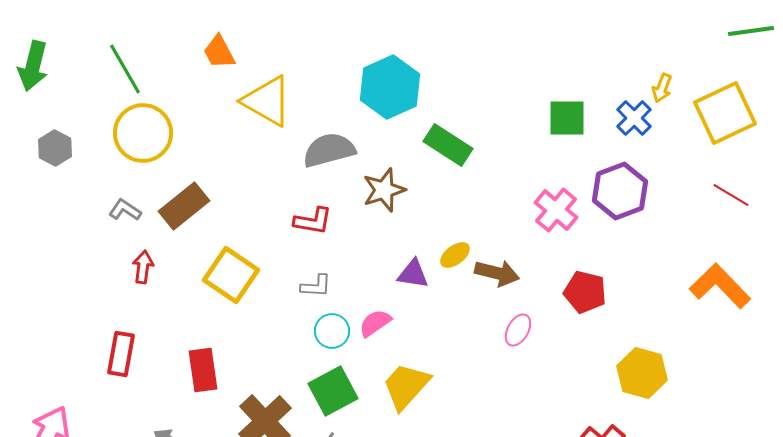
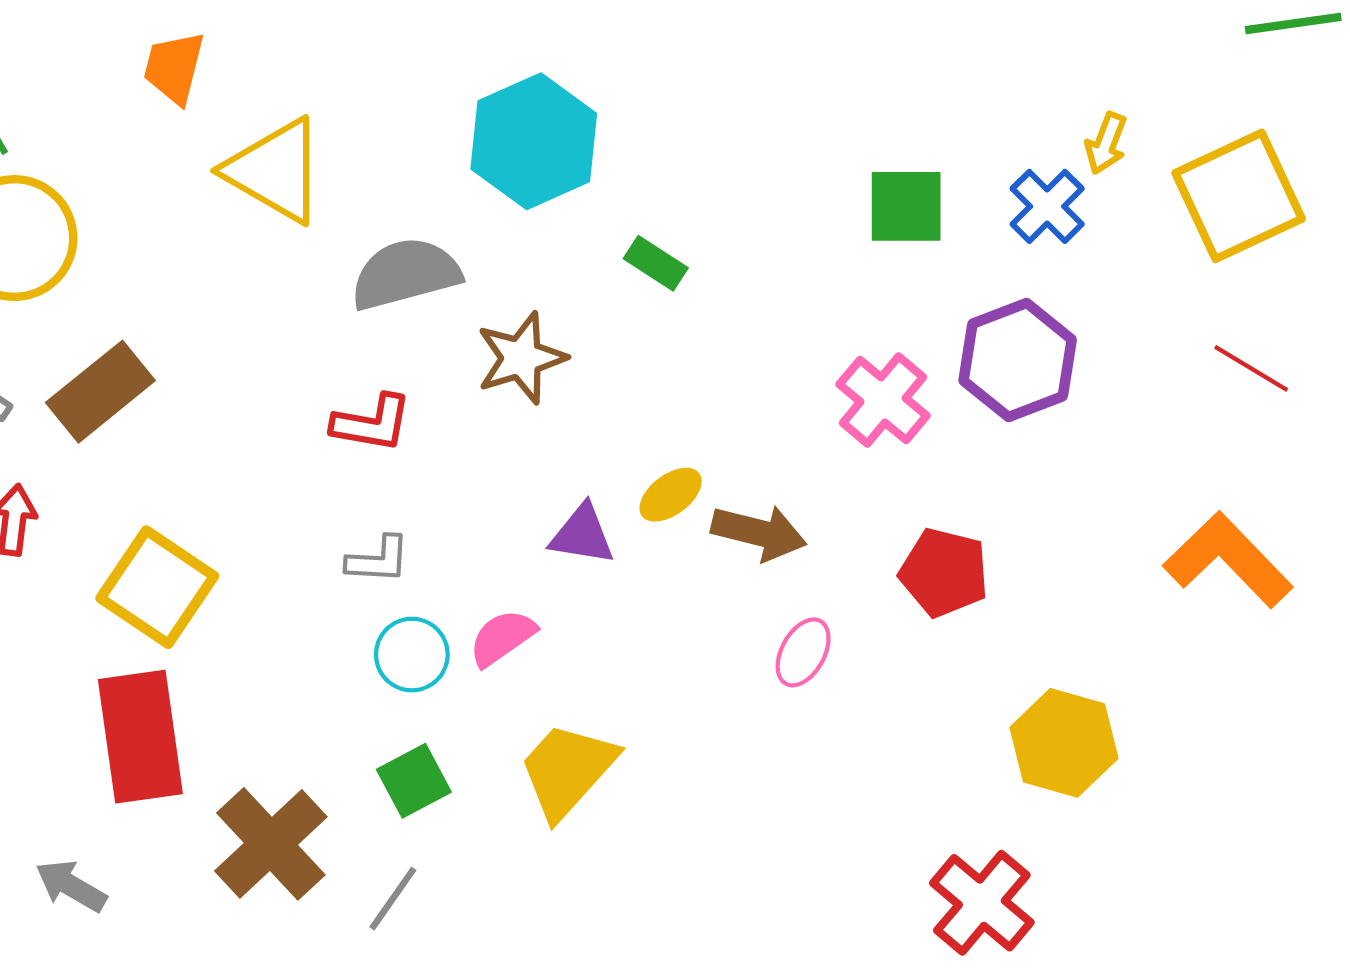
orange trapezoid: (219, 52) -> (174, 68), turned 42
green rectangle: (448, 145) -> (656, 263), size x0.6
yellow square: (231, 275) -> (157, 587), moved
red rectangle: (203, 370) -> (140, 737), size x1.4
green square: (333, 391) -> (414, 781), size x0.7

